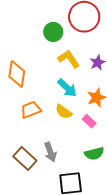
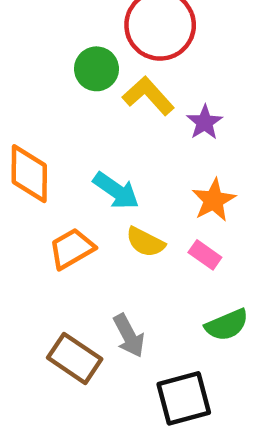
yellow L-shape: (69, 59) -> (148, 96), moved
cyan arrow: (67, 88) -> (116, 191), moved

